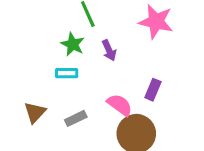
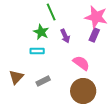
purple rectangle: (153, 90) -> (94, 35), moved
pink semicircle: (120, 105) -> (81, 63), moved

